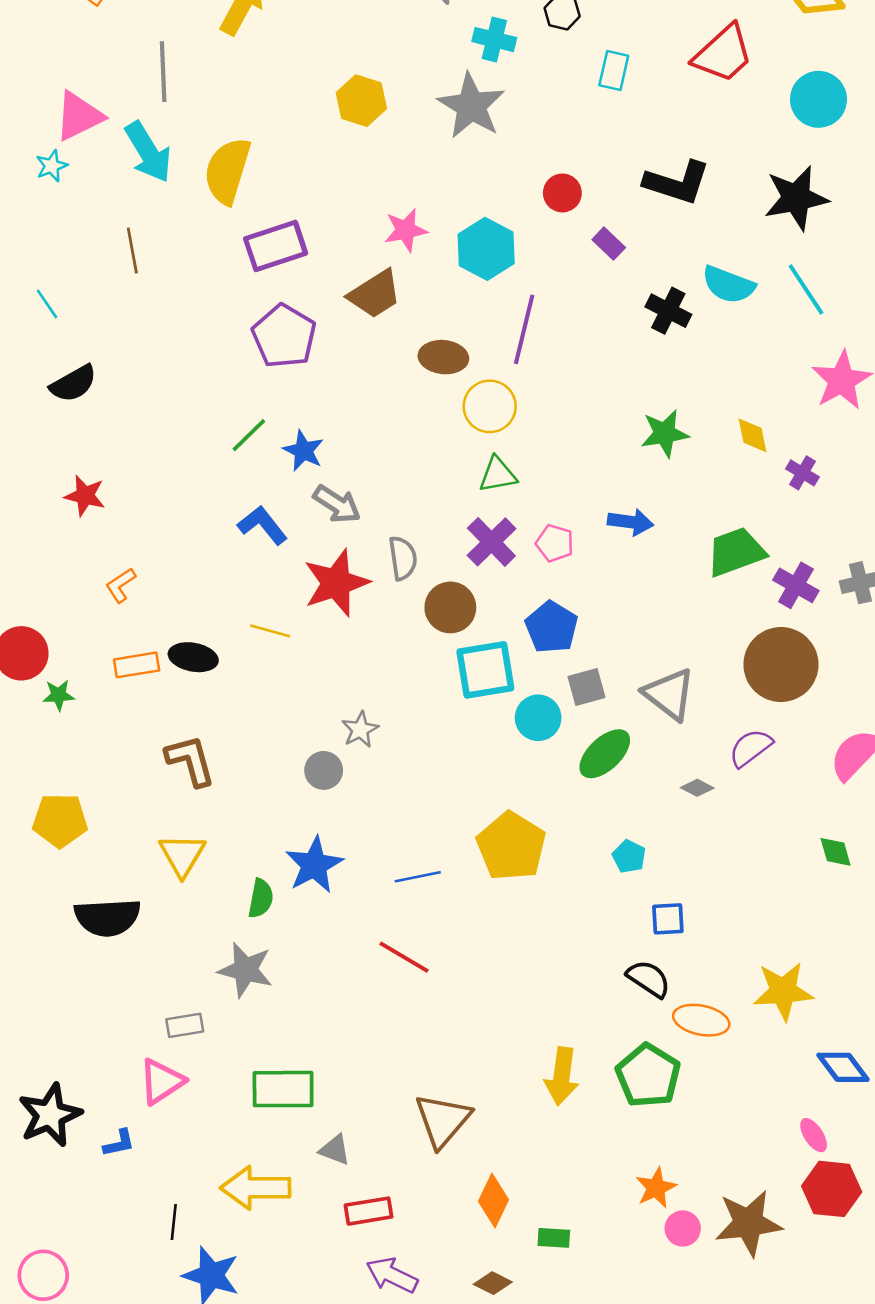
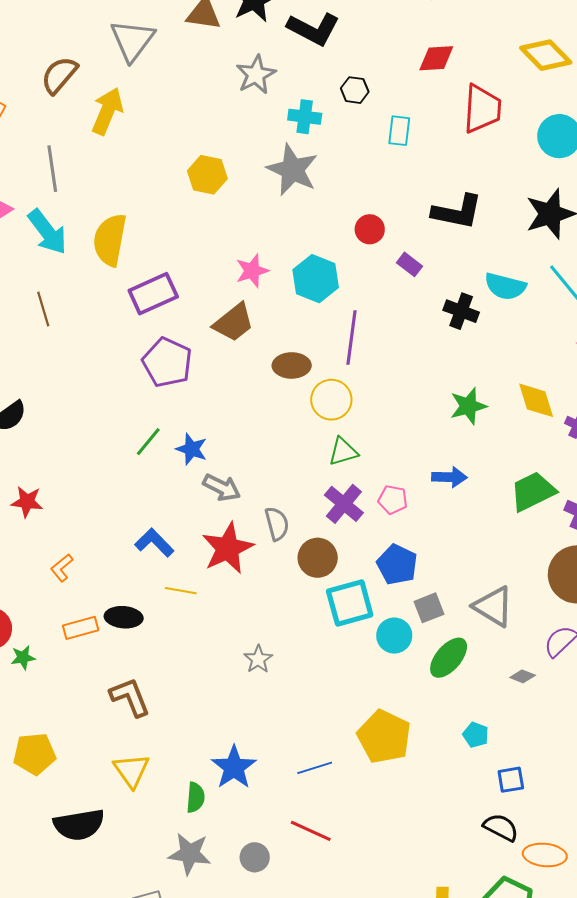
red trapezoid: (723, 54) -> (482, 109), turned -38
yellow diamond: (752, 435) -> (536, 400), size x1.4
blue L-shape: (263, 525) -> (154, 543), moved
gray circle: (324, 770) -> (255, 857), moved

